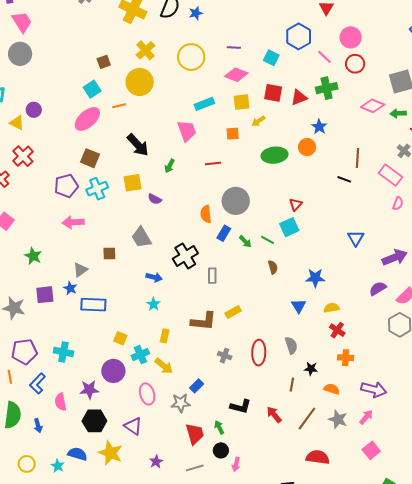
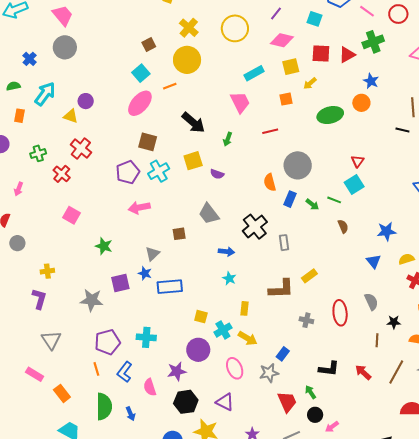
purple line: (234, 48) -> (276, 14), turned -48
pink arrow: (236, 464) -> (332, 427), turned 48

